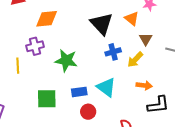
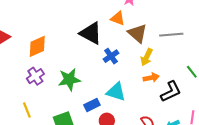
brown triangle: (146, 39) -> (138, 33), size x1.5
yellow arrow: (135, 60) -> (147, 57), moved
yellow line: (18, 66) -> (27, 110), moved

